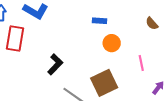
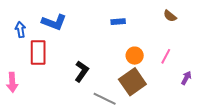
orange circle: (112, 43) -> (135, 56), moved
pink line: (141, 63) -> (166, 56), turned 49

